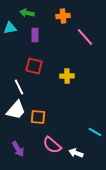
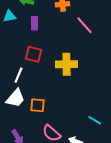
yellow cross: (67, 76) -> (67, 64), size x1.5
white line: (19, 87) -> (19, 75), turned 49

